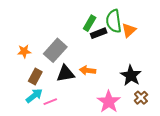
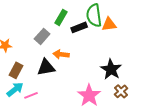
green rectangle: (90, 23) -> (61, 17), moved
orange triangle: (129, 30) -> (109, 24), turned 35
gray rectangle: (55, 50) -> (42, 36), moved, size x0.7
orange arrow: (88, 70) -> (61, 54), moved

